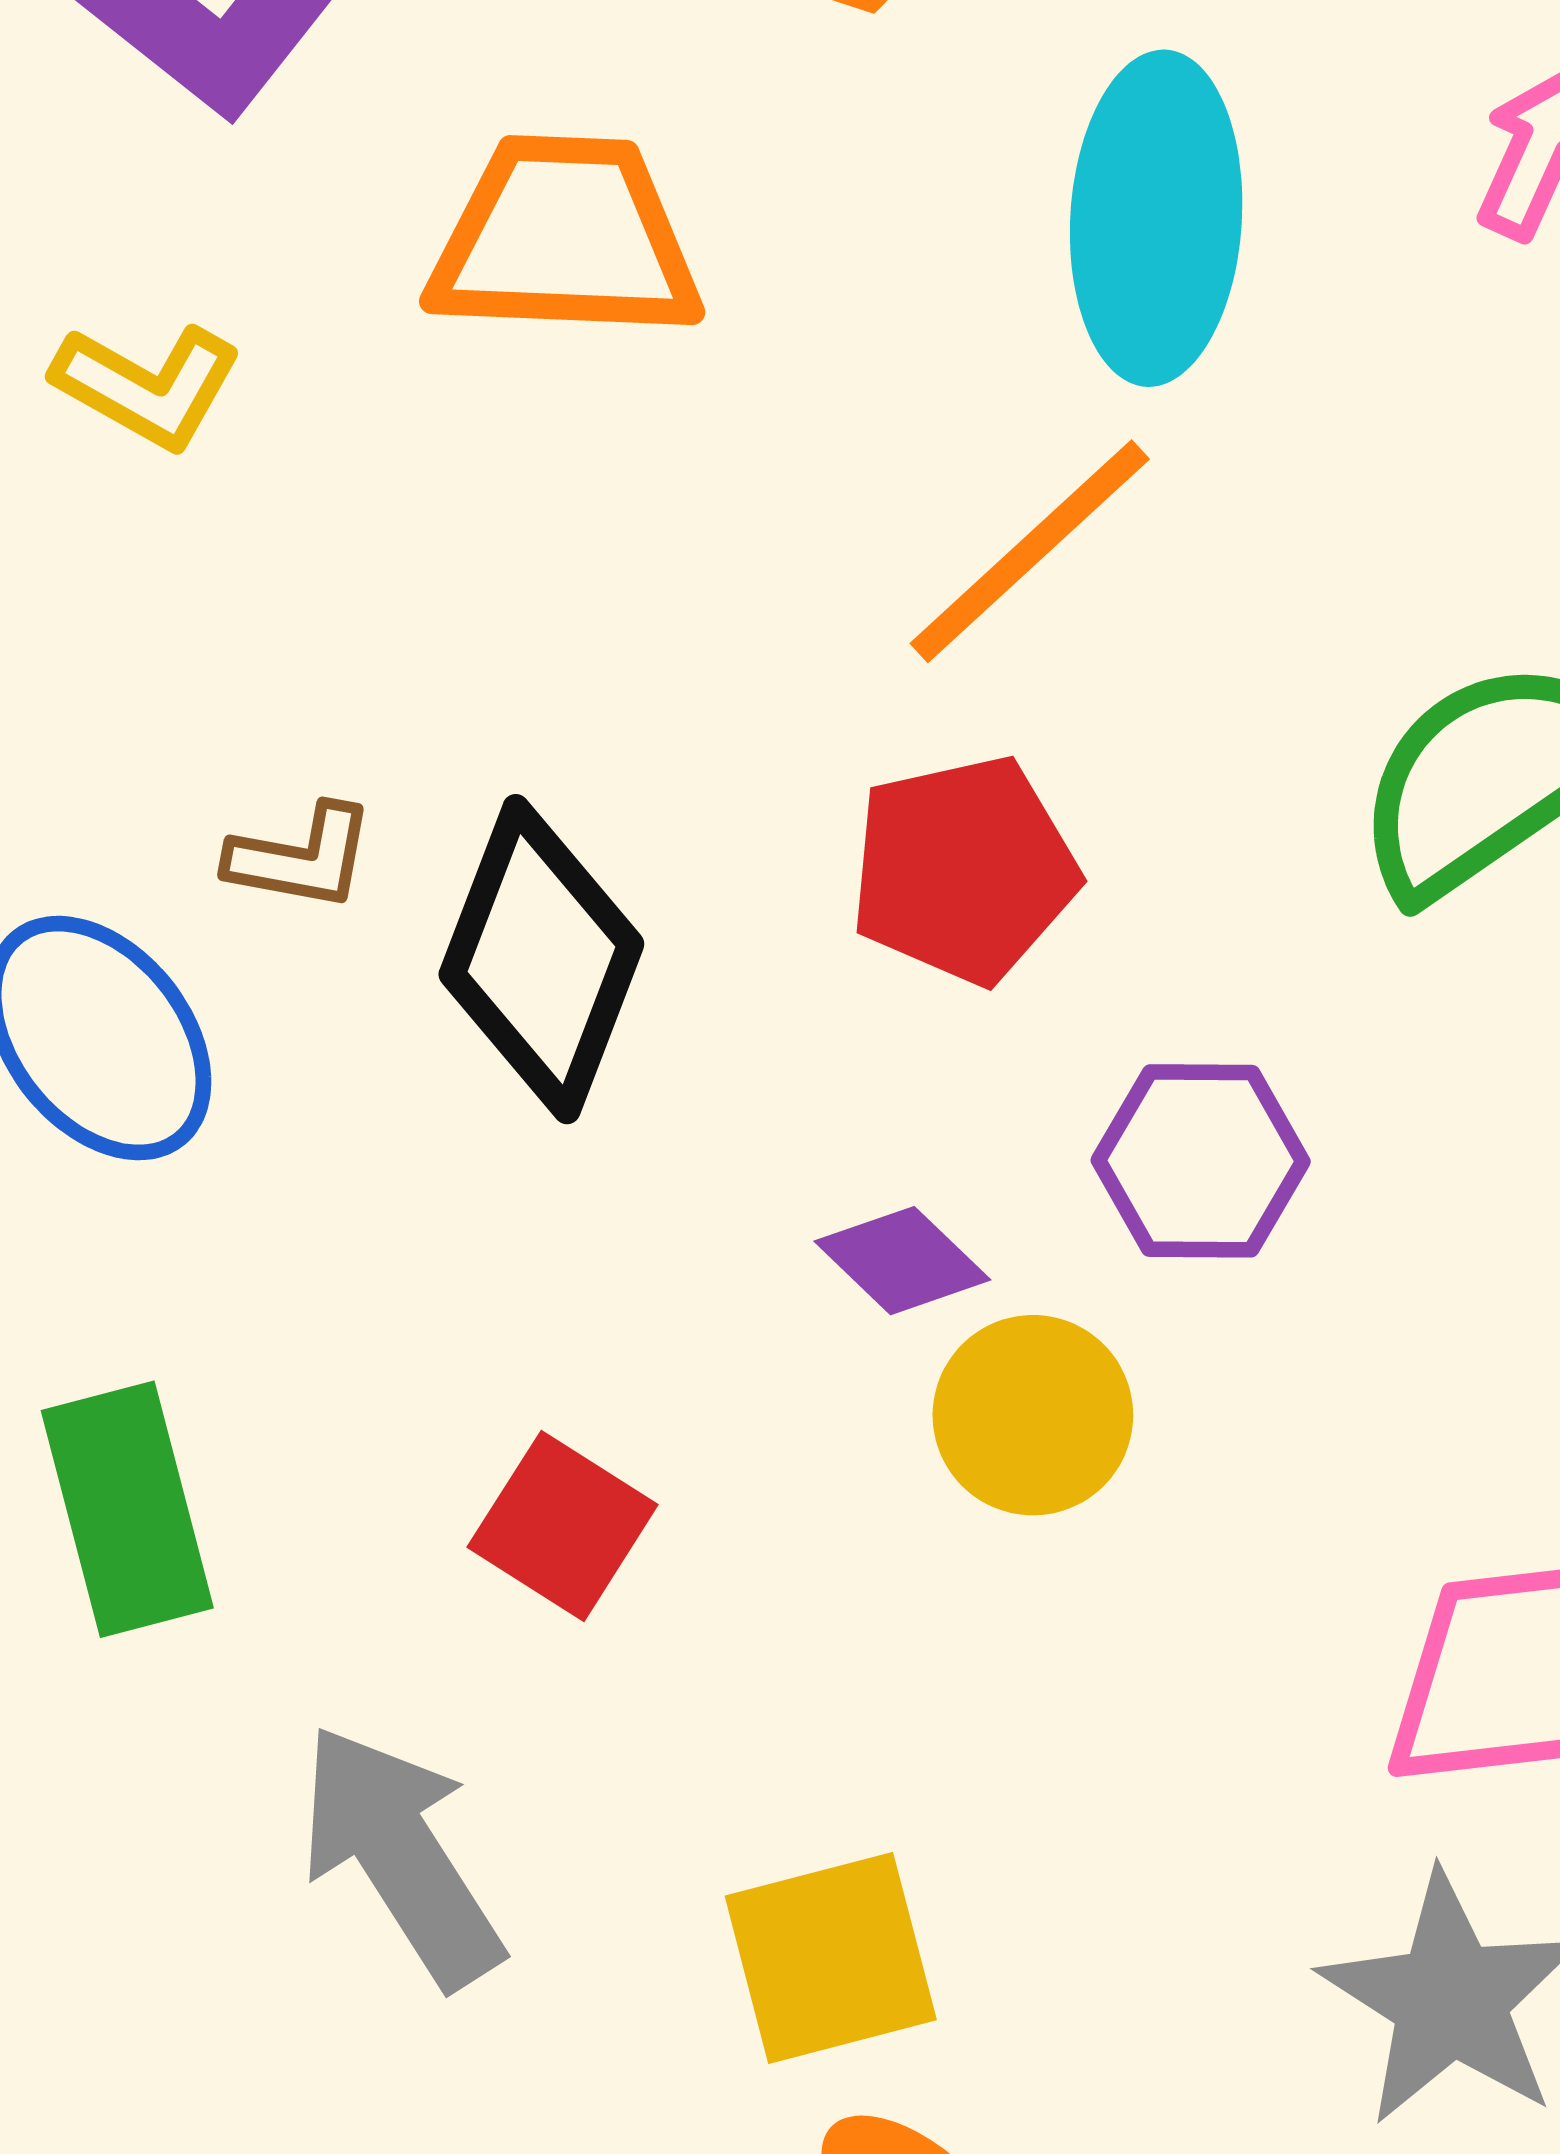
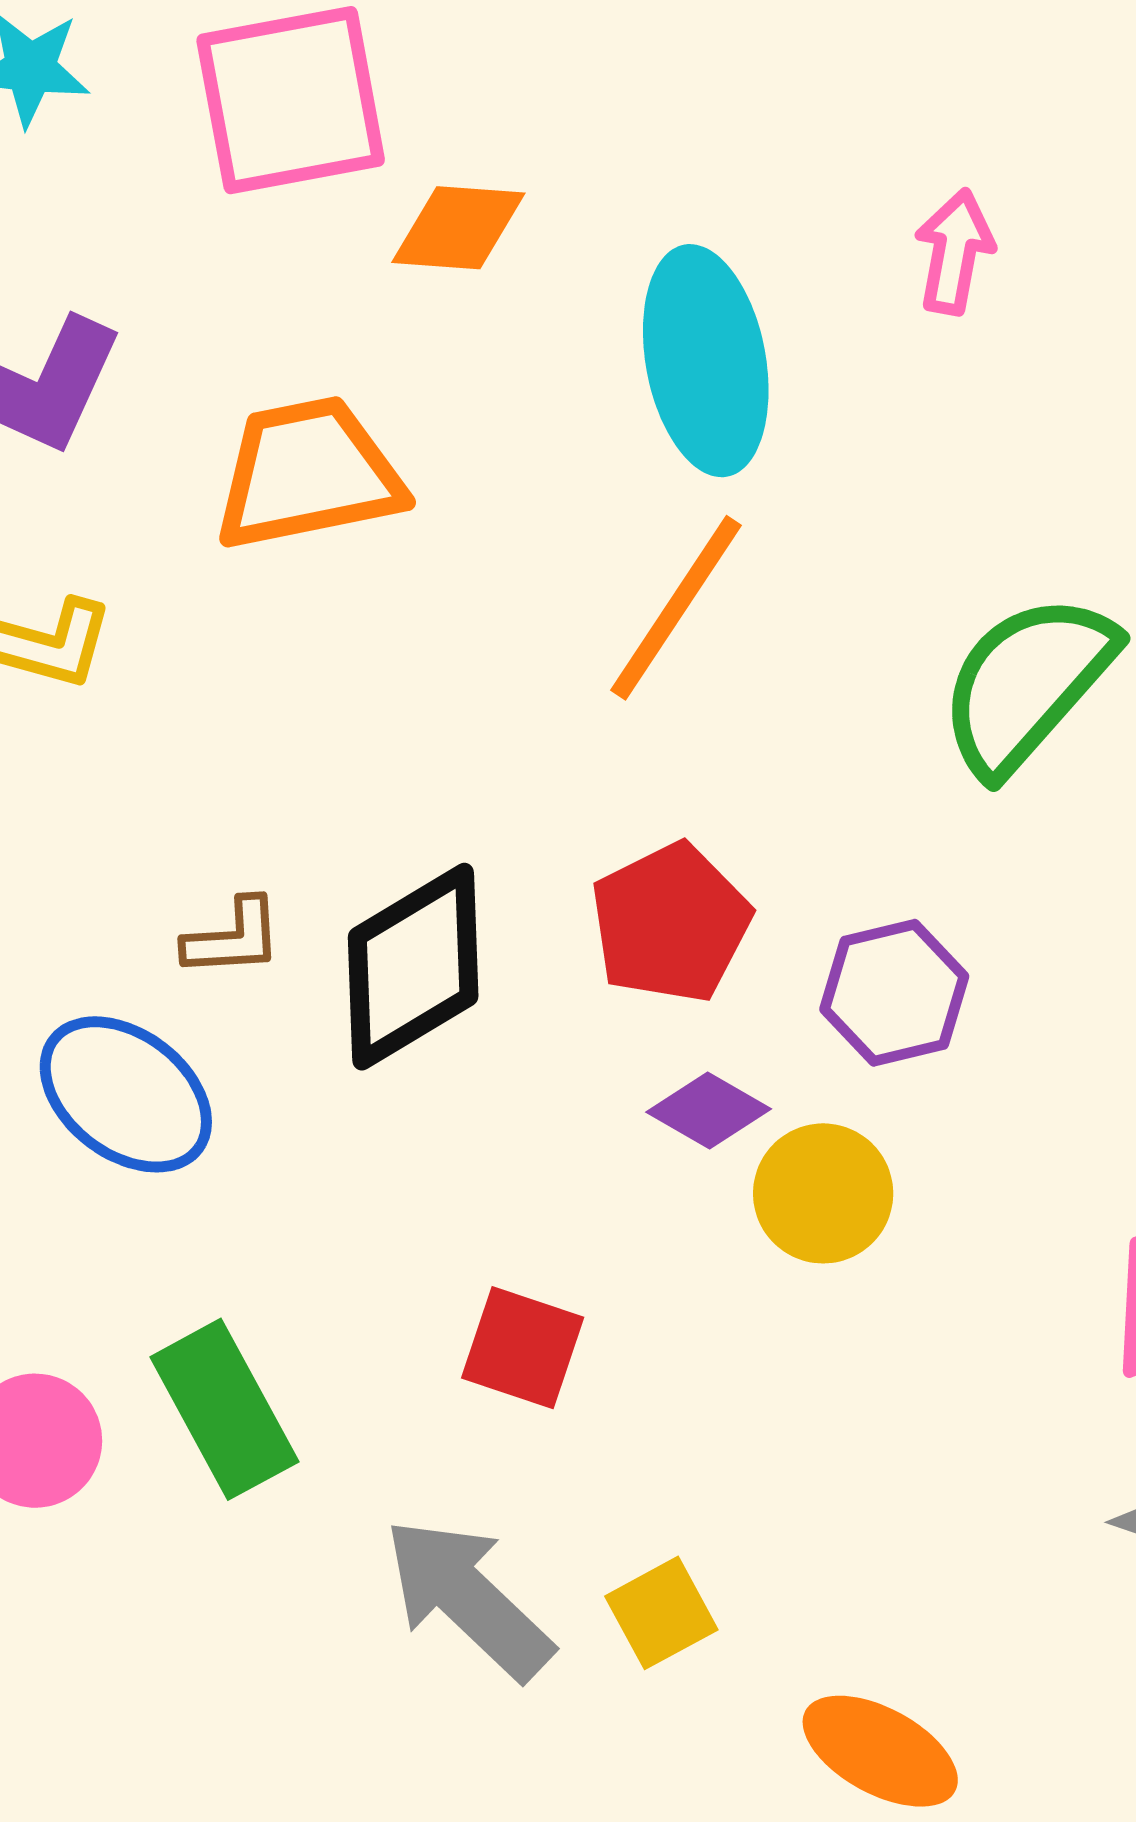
red pentagon: (964, 870) -> (670, 923), moved
black diamond: (541, 959) -> (413, 967), turned 52
yellow square: (831, 1958) -> (661, 1613), moved, size x0.7

